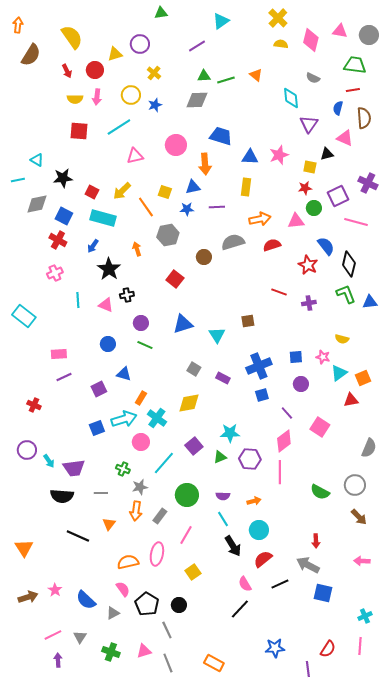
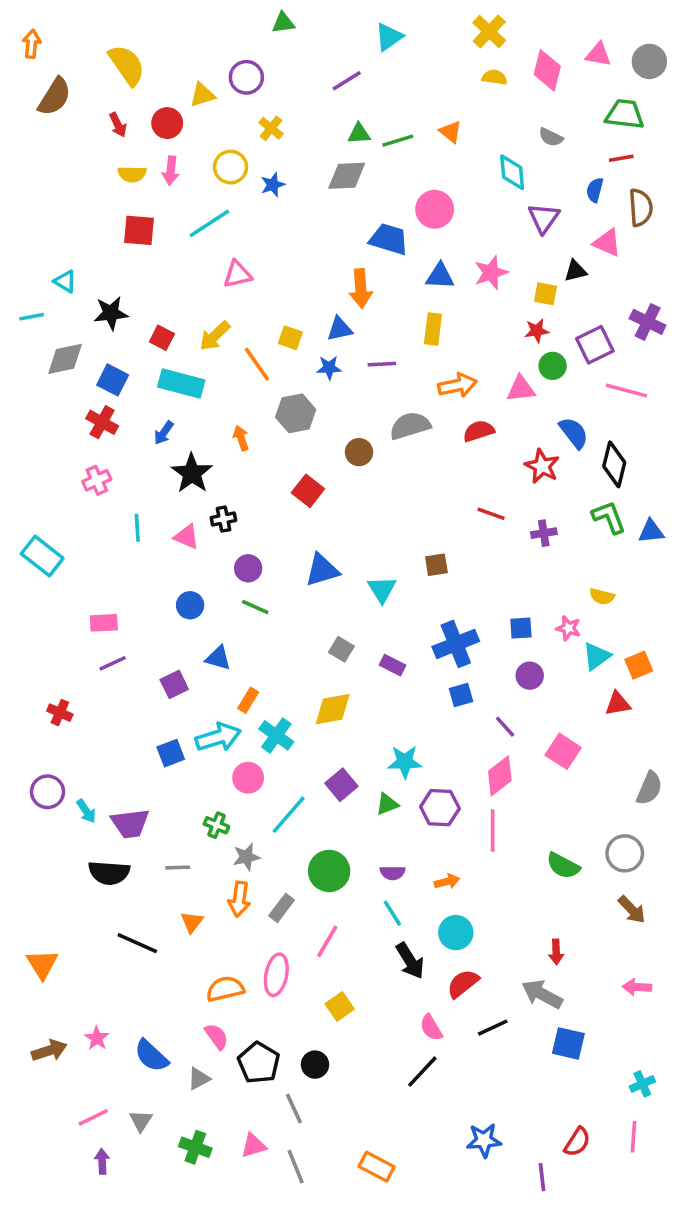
pink circle: (176, 145) -> (435, 209), moved

